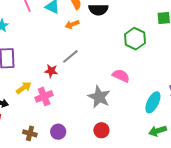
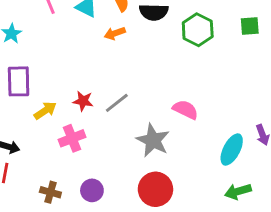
green hexagon: (135, 39) -> (198, 30), moved
gray line: (70, 56) -> (117, 103), moved
yellow arrow: (24, 88) -> (45, 111), moved
red circle: (101, 130) -> (155, 189), size x1.5

